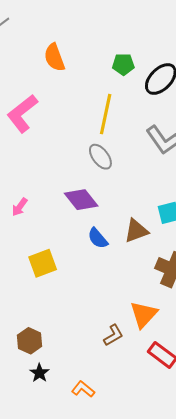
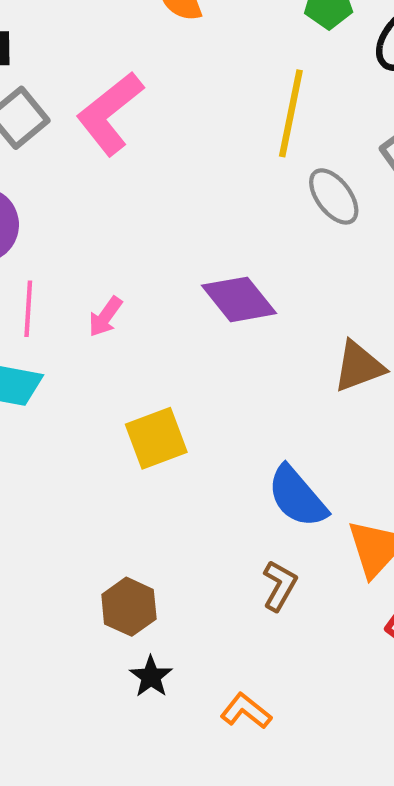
gray ellipse: (100, 157) -> (334, 196), moved
blue semicircle: (98, 238) -> (297, 497), moved, size x1.4
brown L-shape: (113, 335) -> (280, 586), moved, turned -30

